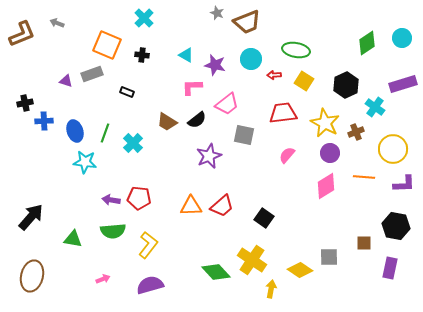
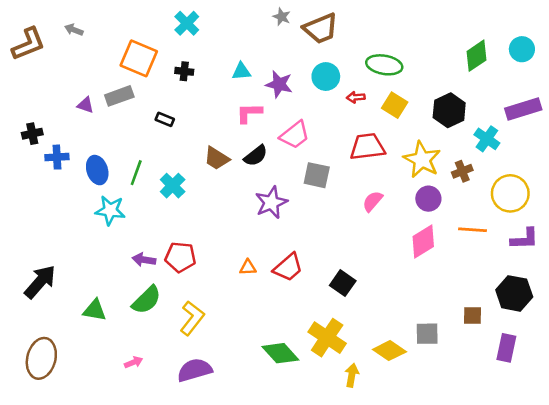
cyan triangle: (186, 55) -> (241, 71), turned -35
orange triangle: (191, 206) -> (248, 267), size x0.6
green semicircle: (113, 231) -> (147, 300), turned -40

